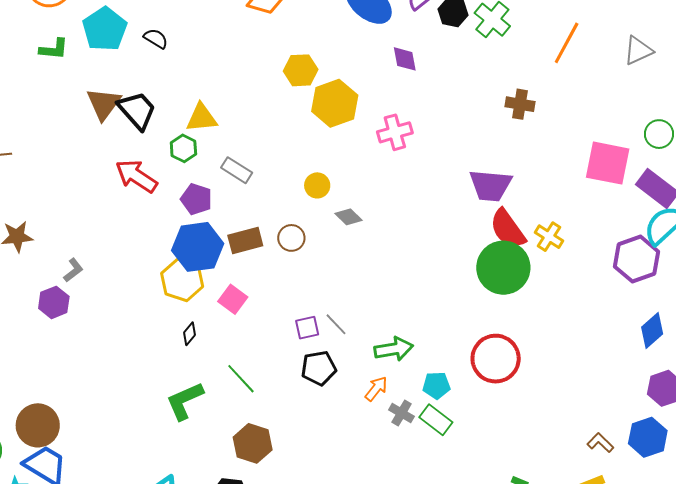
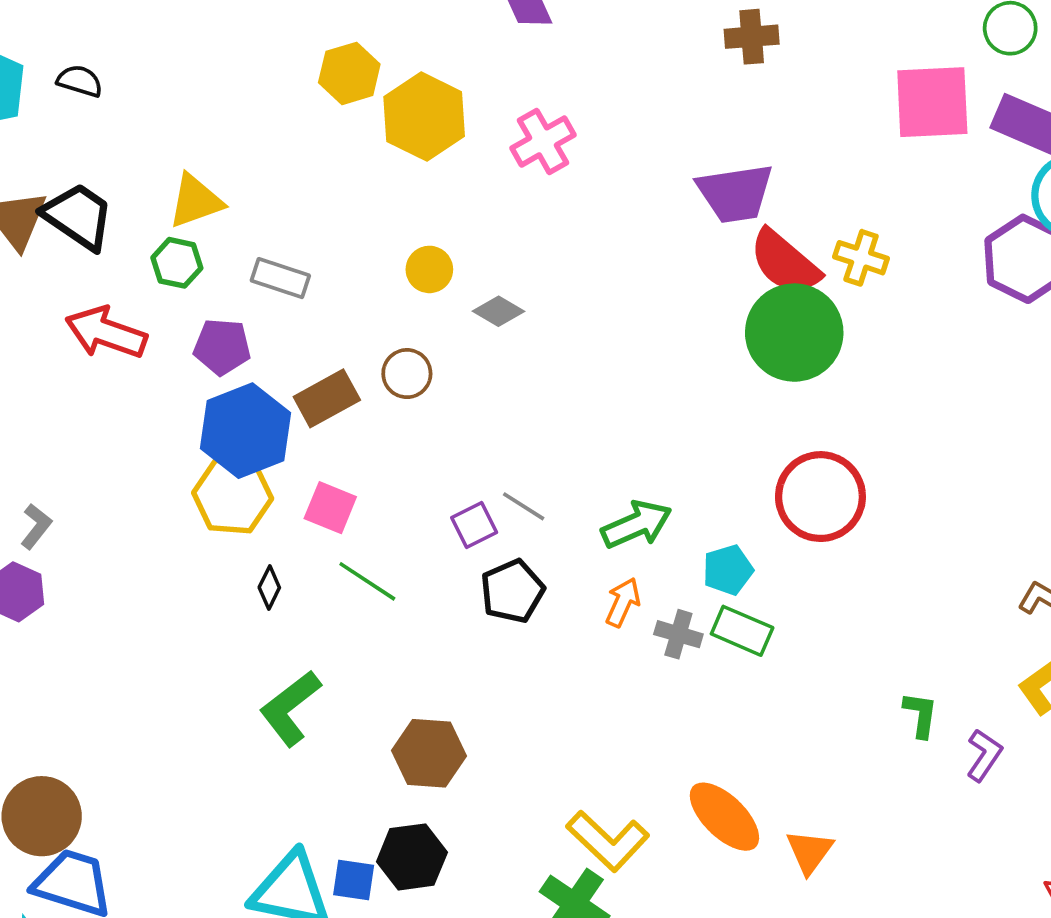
green line: (241, 379) -> (367, 581), moved

